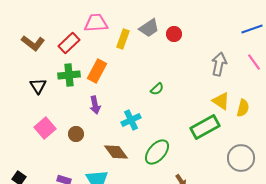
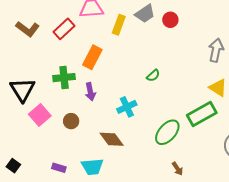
green cross: (69, 75) -> (64, 78), moved
black triangle: (38, 86) -> (22, 90), moved, size x1.5
green ellipse: (157, 152) -> (167, 132), moved

